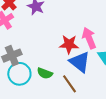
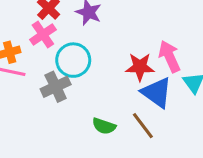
green semicircle: (45, 73) -> (104, 126), moved
cyan circle: (19, 74) -> (73, 60), moved

